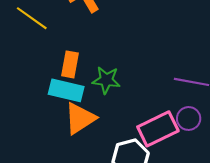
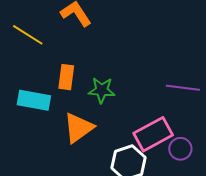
cyan rectangle: (66, 90) -> (34, 100), moved
purple circle: (189, 119) -> (180, 149), moved

